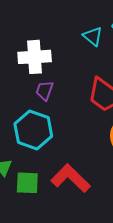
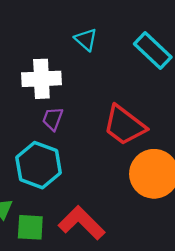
cyan triangle: (93, 36) -> (86, 40), moved

